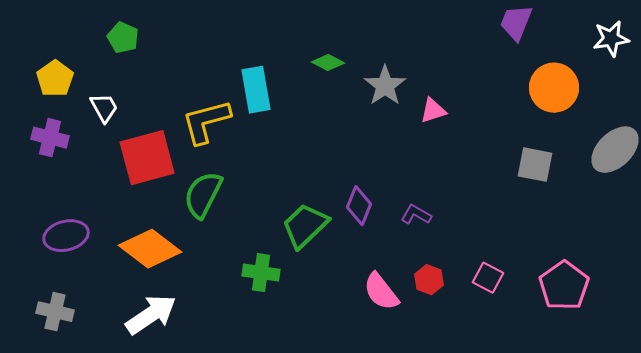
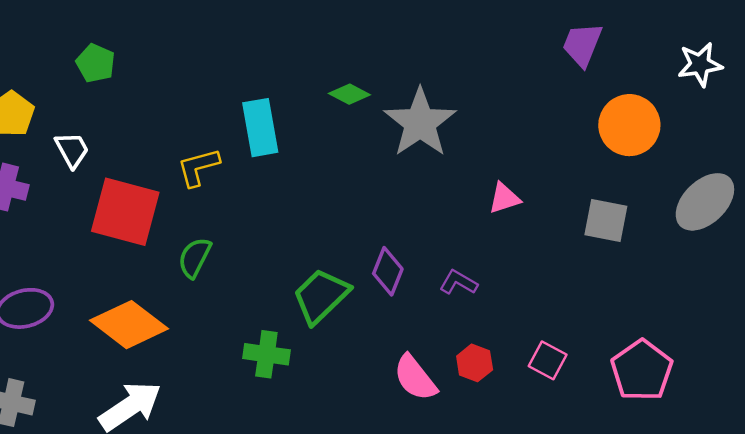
gray star: (385, 86) -> (420, 123), size x1.4
pink triangle: (433, 111) -> (504, 198), moved
yellow L-shape: (206, 122) -> (198, 167), size x0.7
red square: (147, 158) -> (125, 212), turned 30
green semicircle: (203, 195) -> (195, 258), size x0.7

